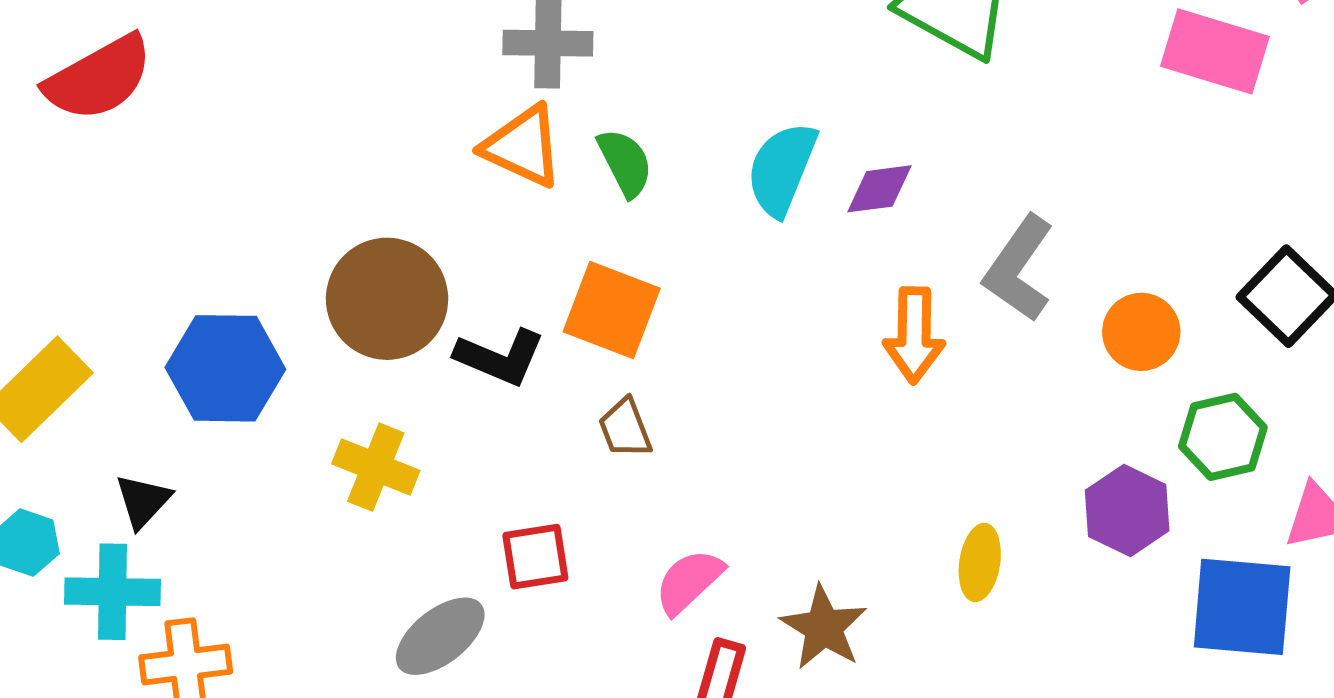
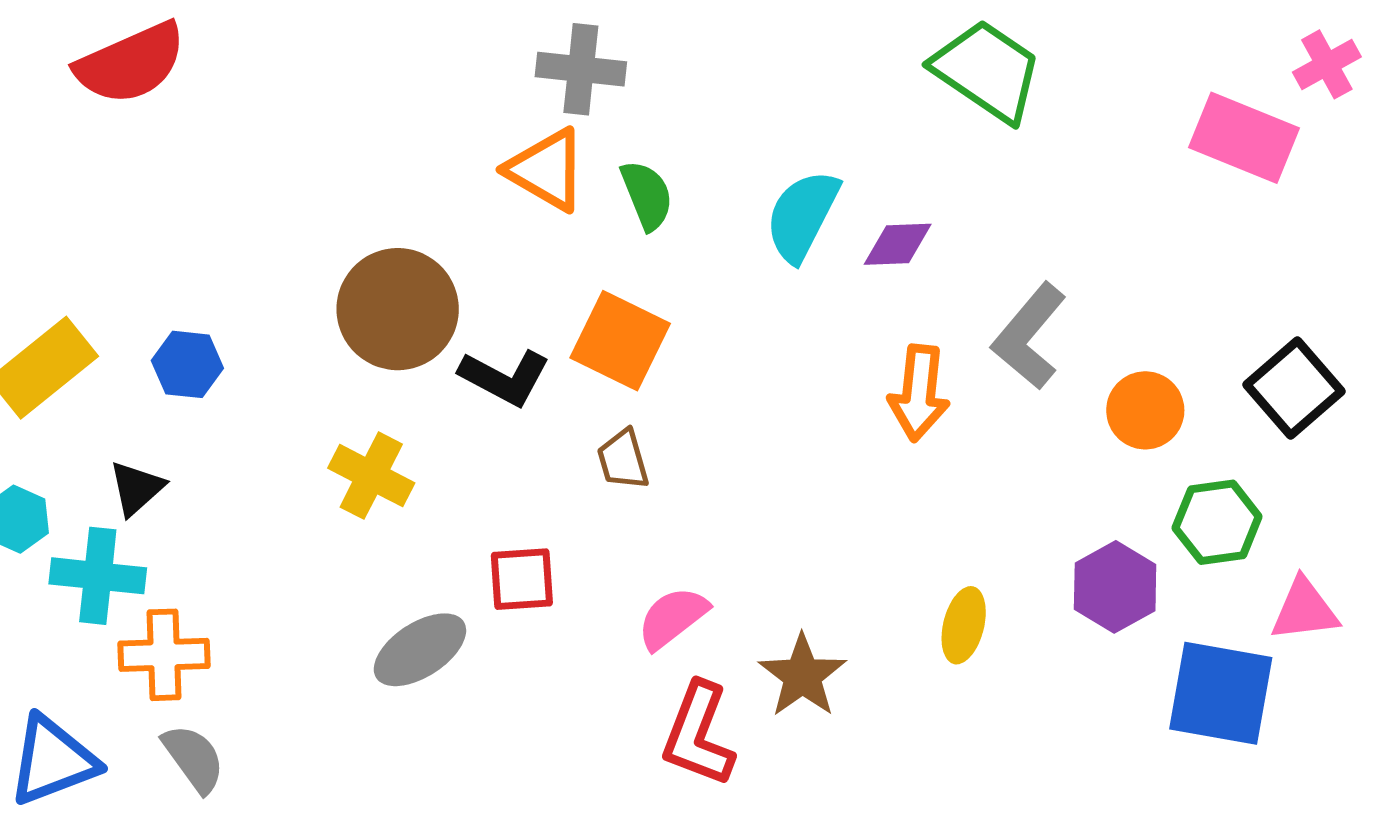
blue hexagon: (225, 368) -> (187, 364), moved, size x0.6

